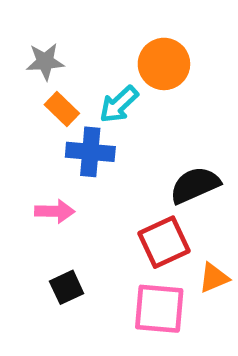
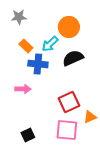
gray star: (45, 62) -> (19, 17), moved
black semicircle: (195, 185) -> (73, 58), moved
black square: (67, 287) -> (28, 135), moved

